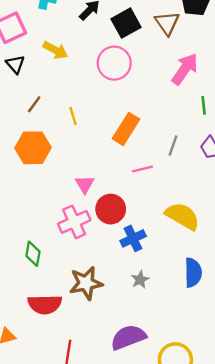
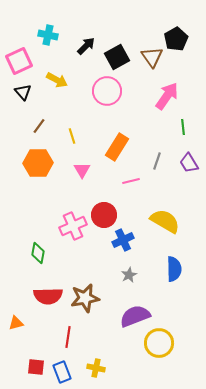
pink triangle: (85, 184) -> (82, 170), moved
brown star: (86, 283) -> (85, 298), moved
purple semicircle: (128, 337) -> (135, 316), moved

